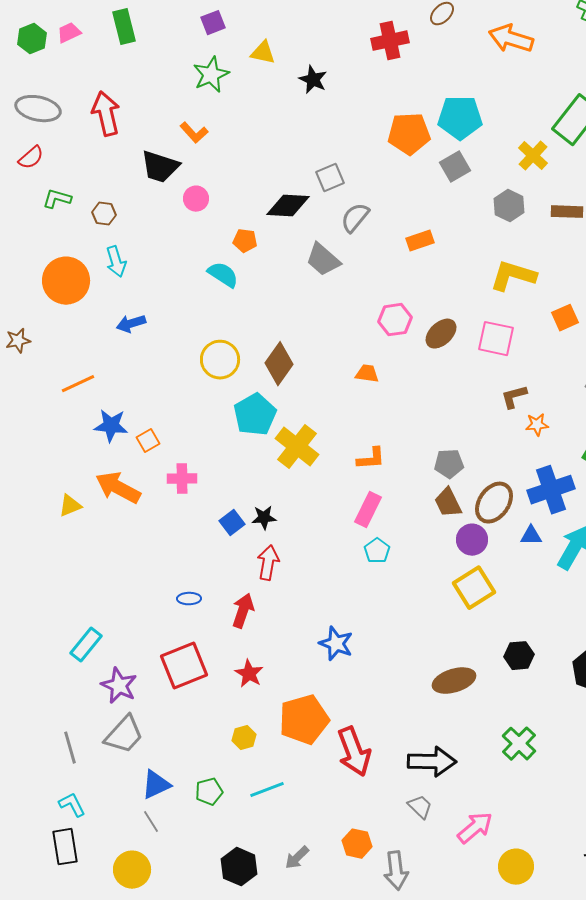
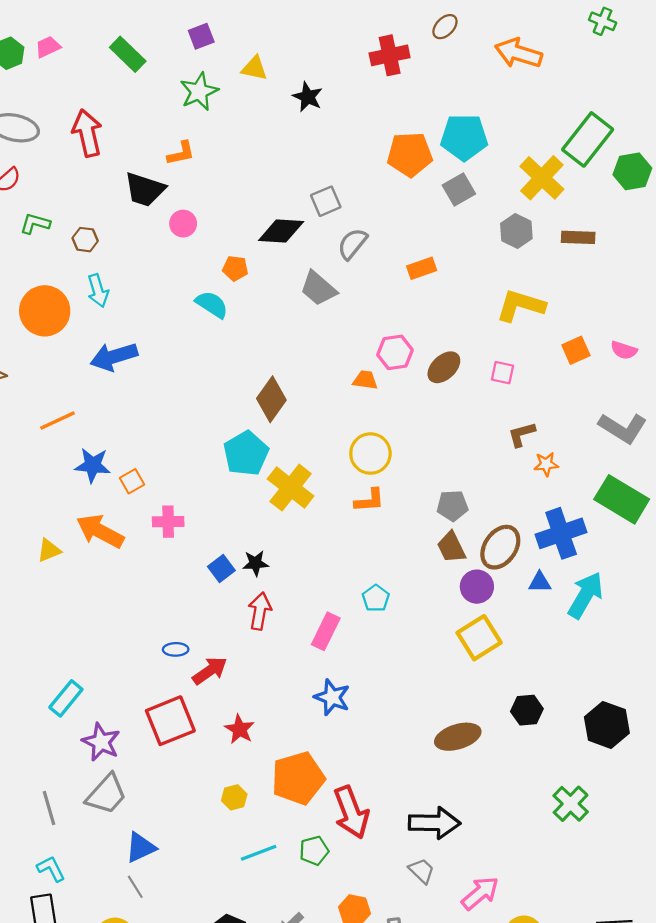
green rectangle: (124, 27) -> (128, 54), moved, turned -32
orange L-shape: (194, 133) -> (181, 153), turned -60
yellow cross: (533, 156) -> (542, 178), size x1.4
blue arrow: (131, 324) -> (114, 357), size x1.5
pink square: (496, 339) -> (502, 373), size x0.6
yellow circle: (220, 360) -> (370, 454), moved
orange trapezoid: (367, 374) -> (365, 380), moved
pink rectangle: (368, 510) -> (326, 631), moved
red arrow: (243, 611) -> (210, 671), moved, turned 36
green cross: (519, 744) -> (571, 804), moved
green pentagon: (209, 792) -> (314, 851), moved

